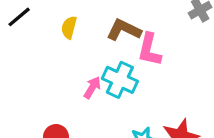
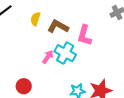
brown L-shape: (124, 30) -> (58, 26), moved

